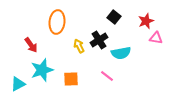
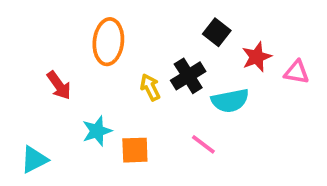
red star: (146, 21) -> (257, 57), moved
cyan star: (42, 70) -> (97, 131), moved, size x0.7

